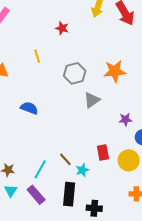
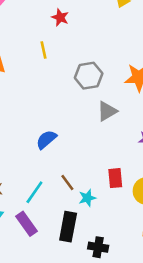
red star: (62, 28) -> (60, 17), moved
blue semicircle: (29, 108) -> (46, 140), moved, turned -66

